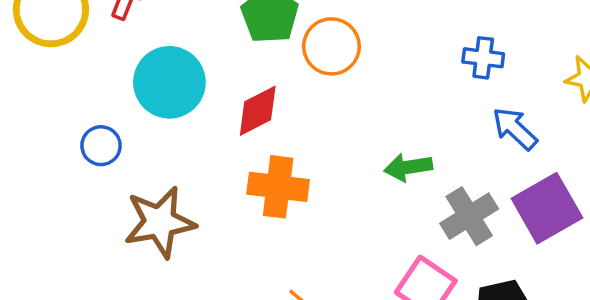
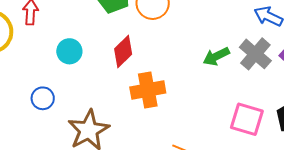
cyan circle: (169, 82) -> (69, 51), size x0.6
gray cross: (469, 216) -> (255, 54), moved

